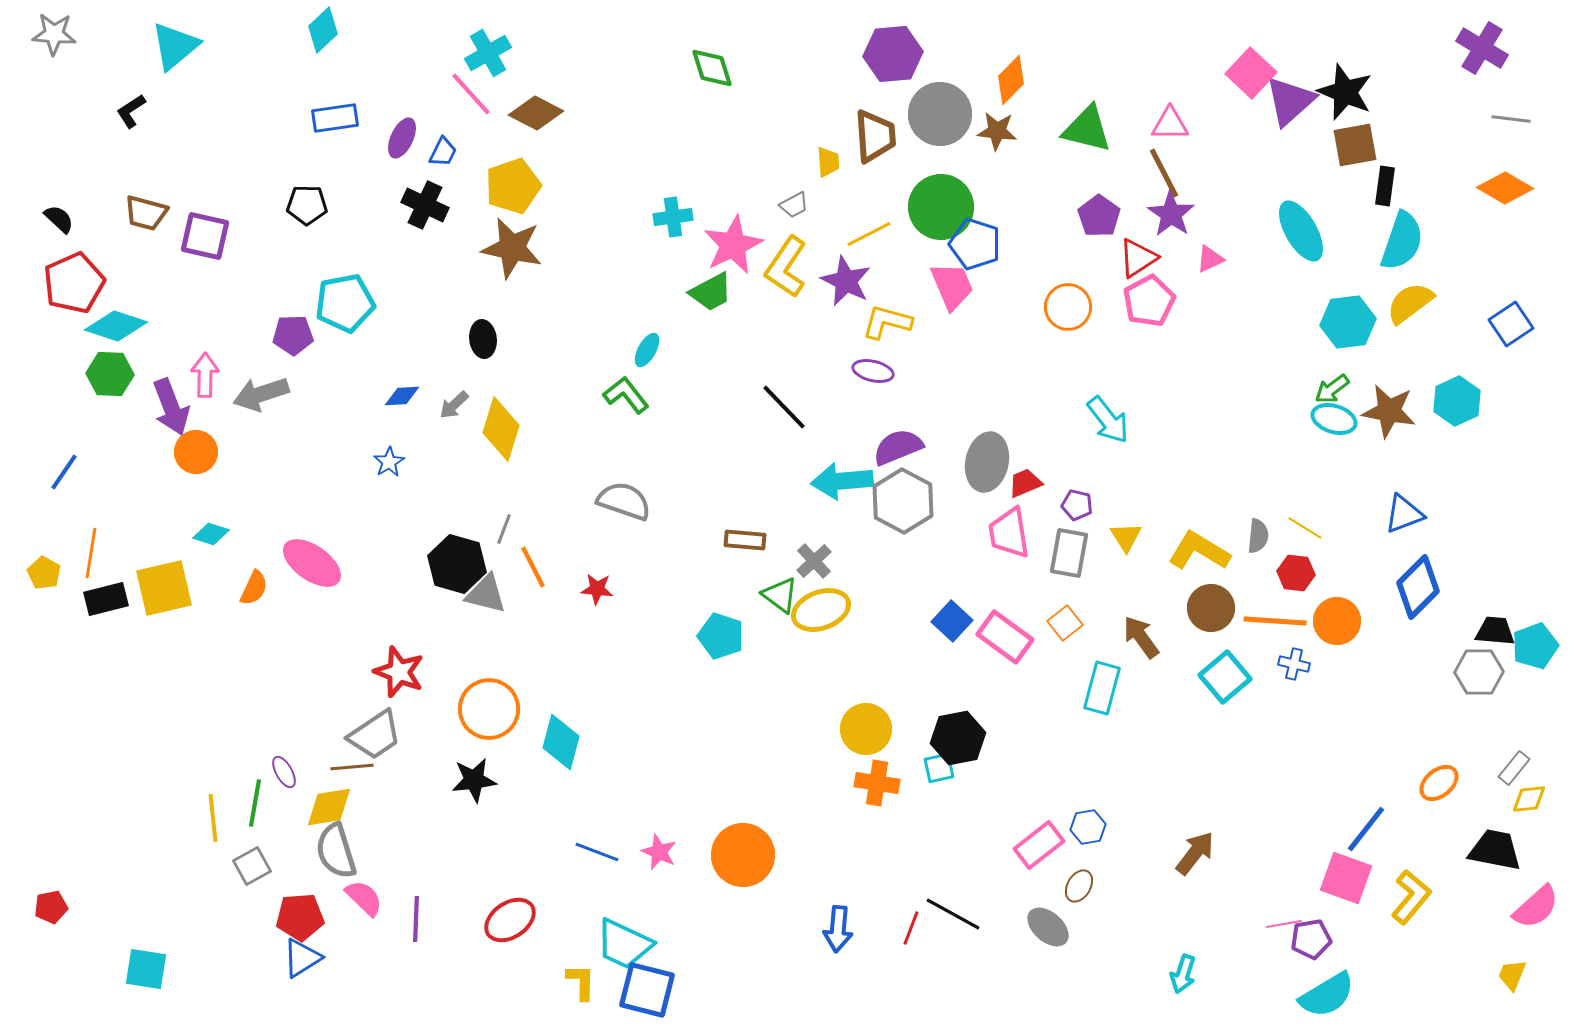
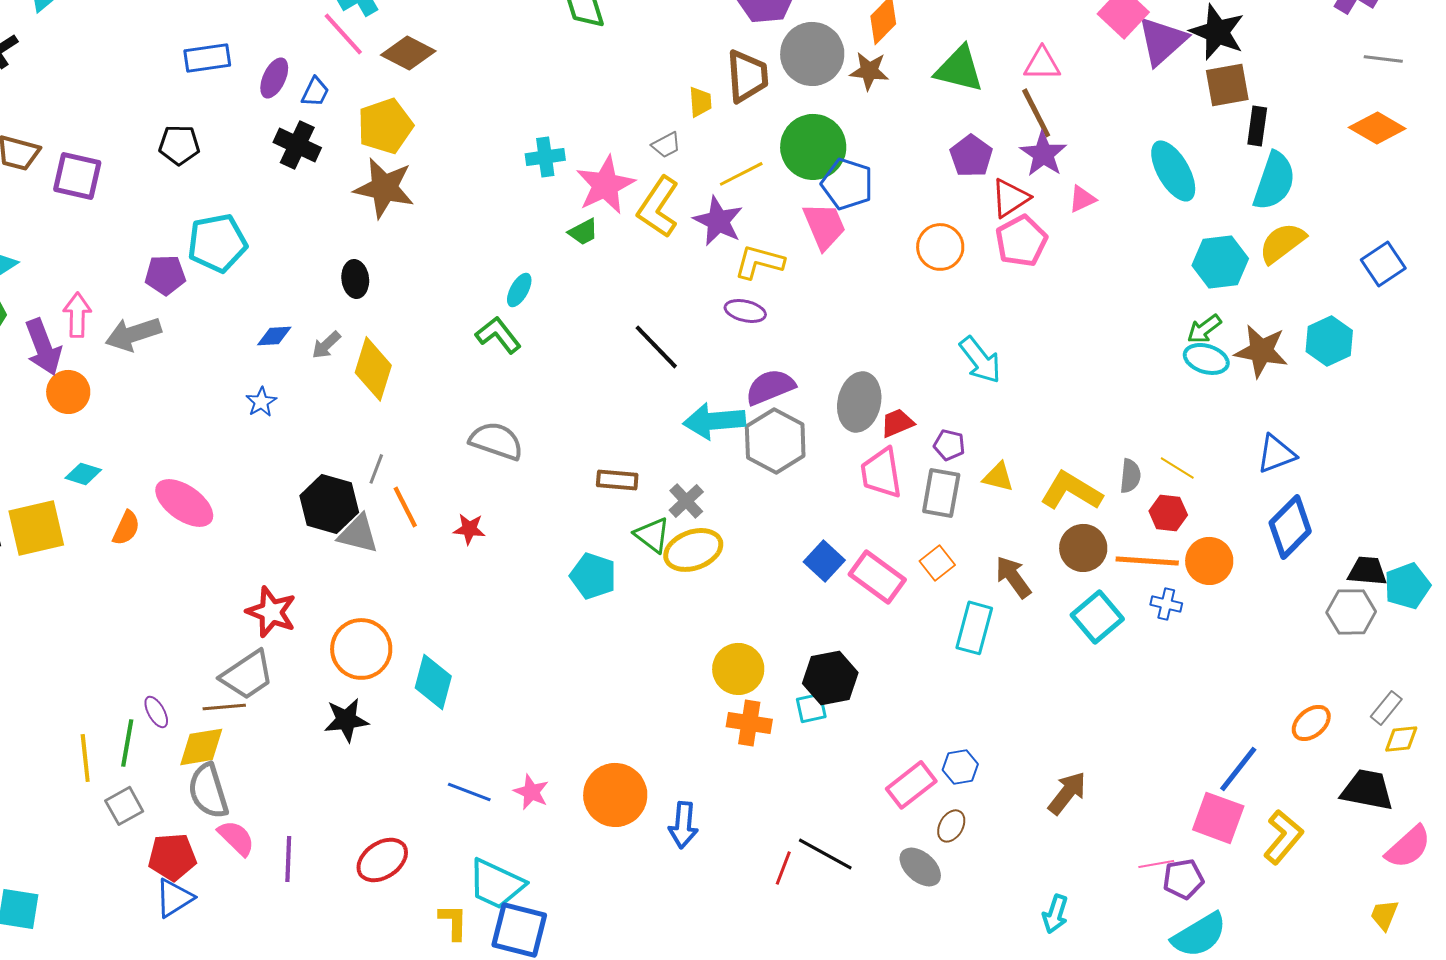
green trapezoid: (711, 292) -> (583, 232), size x0.7
yellow triangle: (1126, 537) -> (998, 477), turned -44
blue arrow: (838, 929) -> (683, 825), moved

